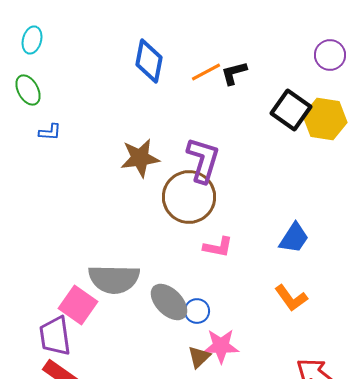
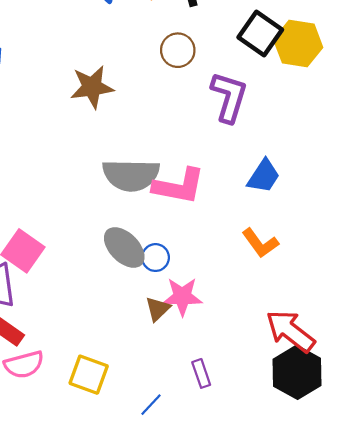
purple L-shape: (203, 160) -> (229, 97), moved
brown circle: (189, 197) -> (178, 50), moved, size x0.6
pink L-shape: (218, 247) -> (179, 186), size x1.6
gray semicircle: (114, 279) -> (131, 175), moved

